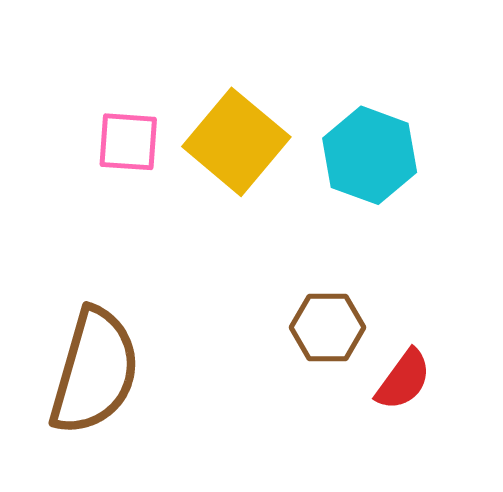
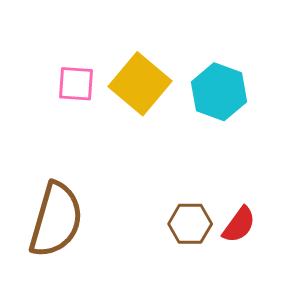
brown hexagon: (327, 327) -> (190, 224), moved

